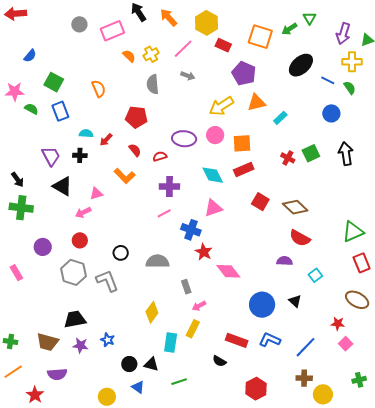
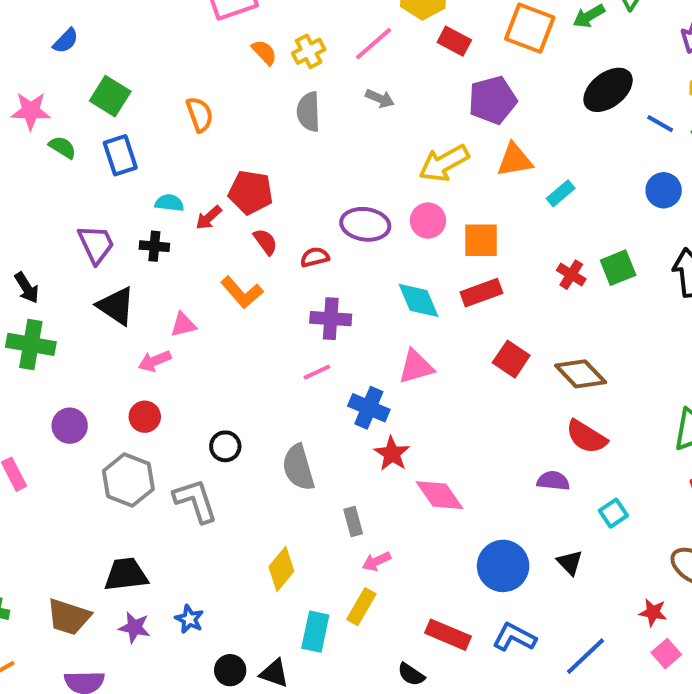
purple pentagon: (244, 73) -> (493, 100), turned 30
red pentagon: (136, 117) -> (251, 192), moved
gray semicircle: (158, 261) -> (298, 467), turned -110

